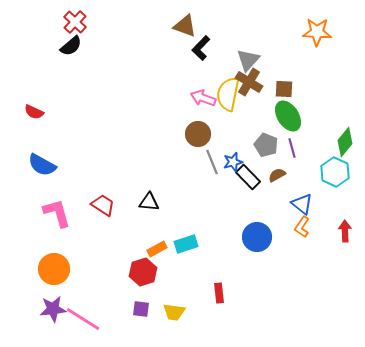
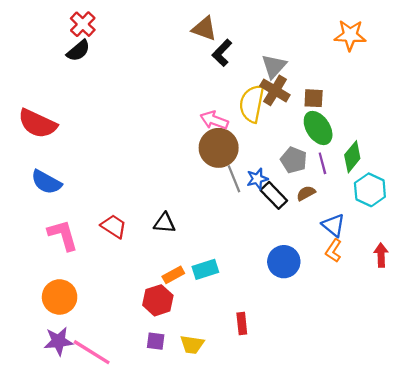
pink arrow: (203, 98) -> (214, 120), moved
red semicircle: (34, 112) -> (37, 124), size x1.8
brown circle: (198, 134) -> (219, 148), size x1.4
green diamond: (345, 142) -> (352, 157), moved

